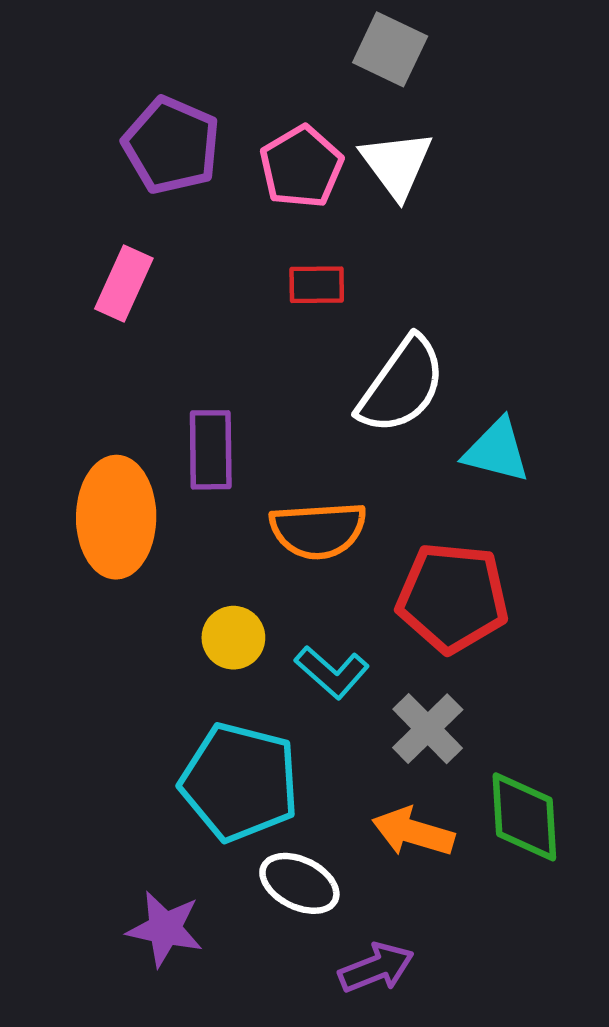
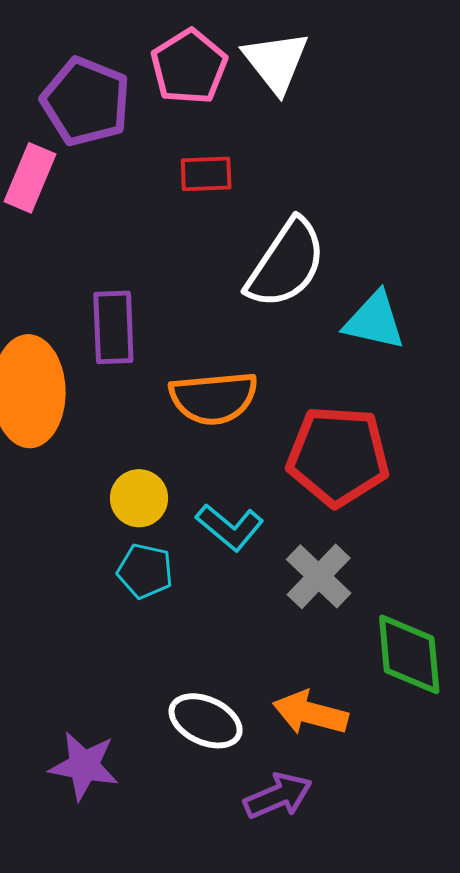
purple pentagon: (171, 145) -> (86, 102), moved
cyan pentagon: (240, 782) -> (145, 571), moved, size x0.5
orange arrow: (413, 832) -> (310, 713), moved

